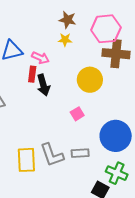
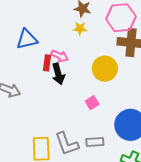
pink arrow: (40, 58) -> (60, 56), moved

